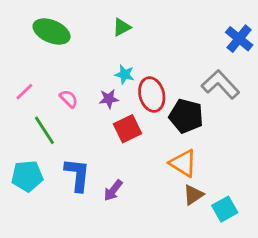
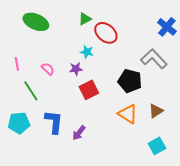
pink line: (24, 92) -> (17, 64), turned -56
red ellipse: (152, 94) -> (106, 33), moved, turned -35
brown triangle: (193, 195) -> (156, 111), moved

